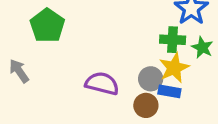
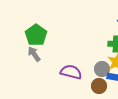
gray arrow: (19, 71) -> (34, 54), moved

